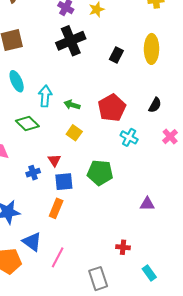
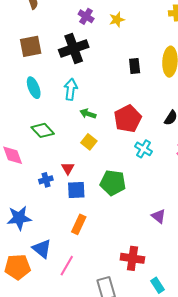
black cross: (71, 41) -> (74, 48), moved
black rectangle: (116, 55) -> (135, 66), turned -35
cyan arrow: (45, 96) -> (71, 89), moved
purple triangle: (147, 204) -> (159, 216), turned 35
orange rectangle: (56, 208) -> (79, 224), moved
red cross: (123, 247) -> (132, 258), size x1.6

